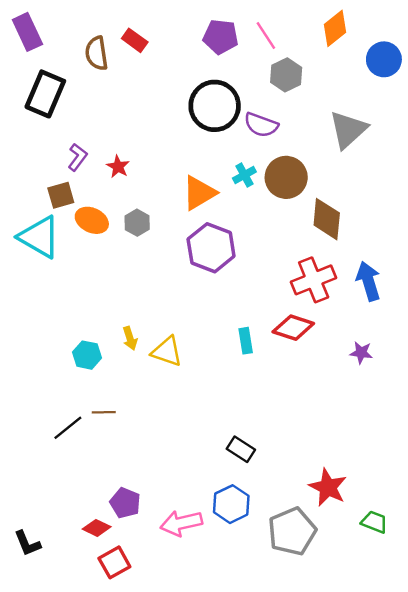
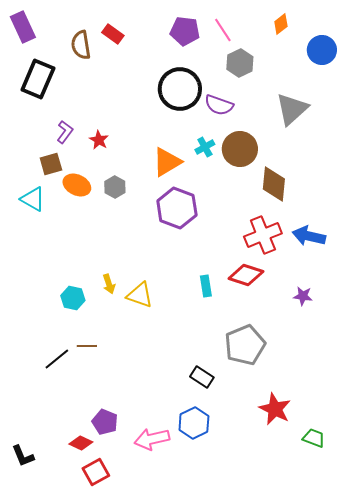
orange diamond: (335, 28) -> (281, 24), size x0.7
cyan triangle: (39, 237) -> (33, 199), size x0.7
blue arrow: (368, 281) -> (309, 236), turned -60
gray pentagon: (292, 531) -> (245, 345), moved

